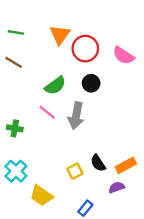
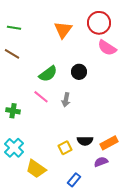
orange triangle: (60, 35) -> (63, 30), moved
red circle: (85, 49) -> (99, 23), moved
gray arrow: (76, 116) -> (66, 100), size x0.6
black semicircle: (98, 163) -> (85, 141), turned -56

